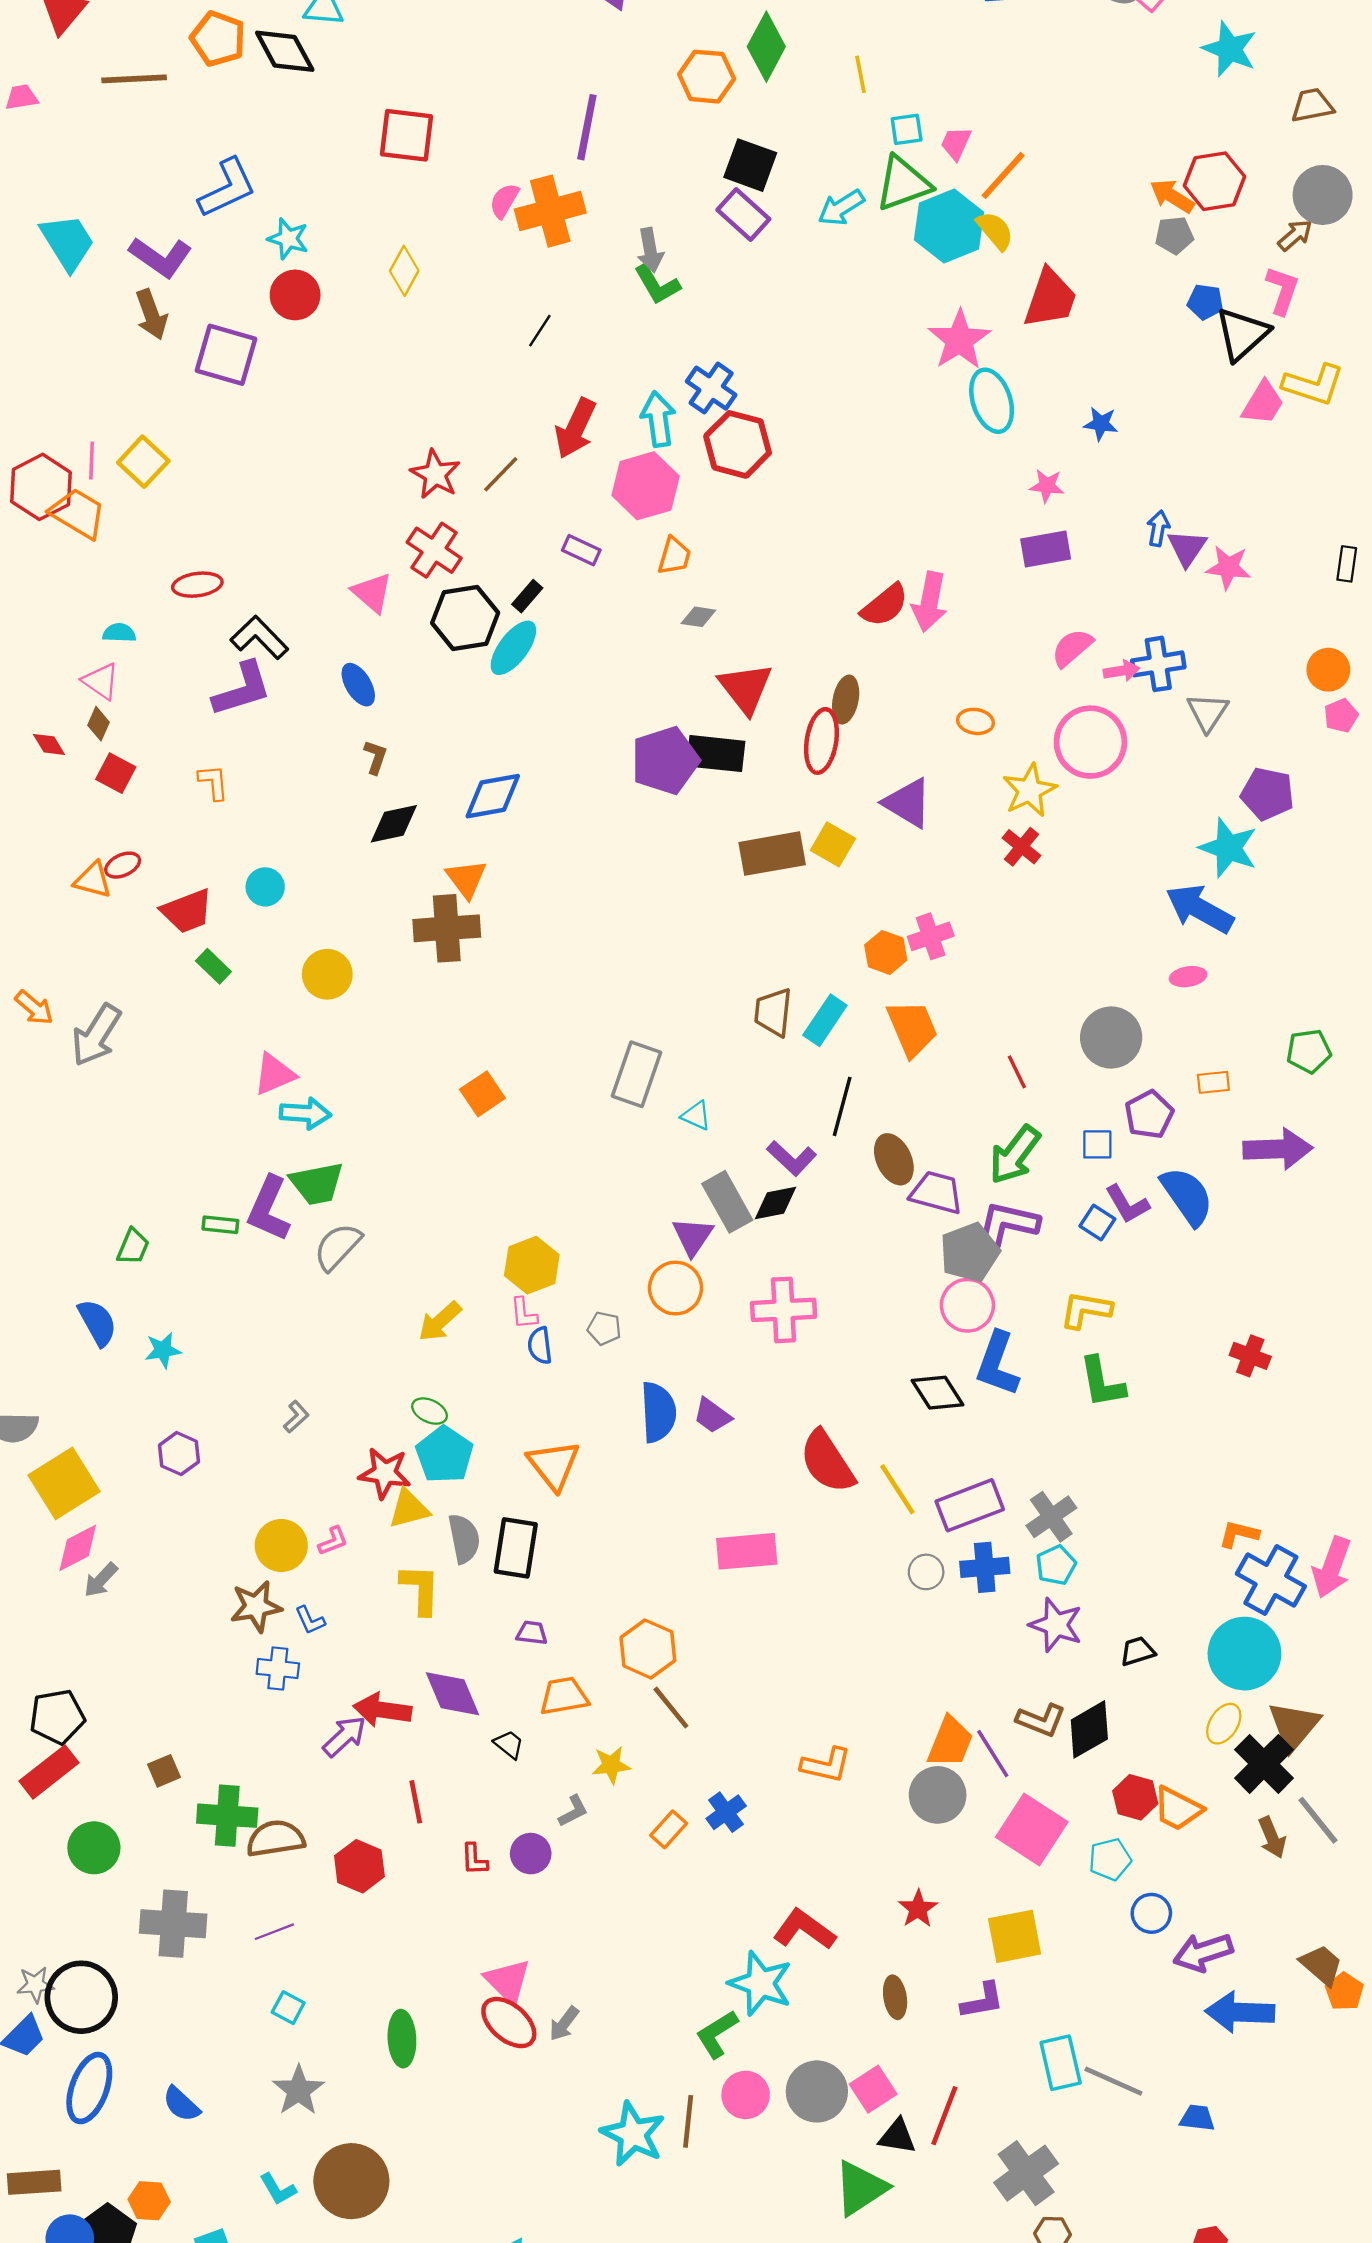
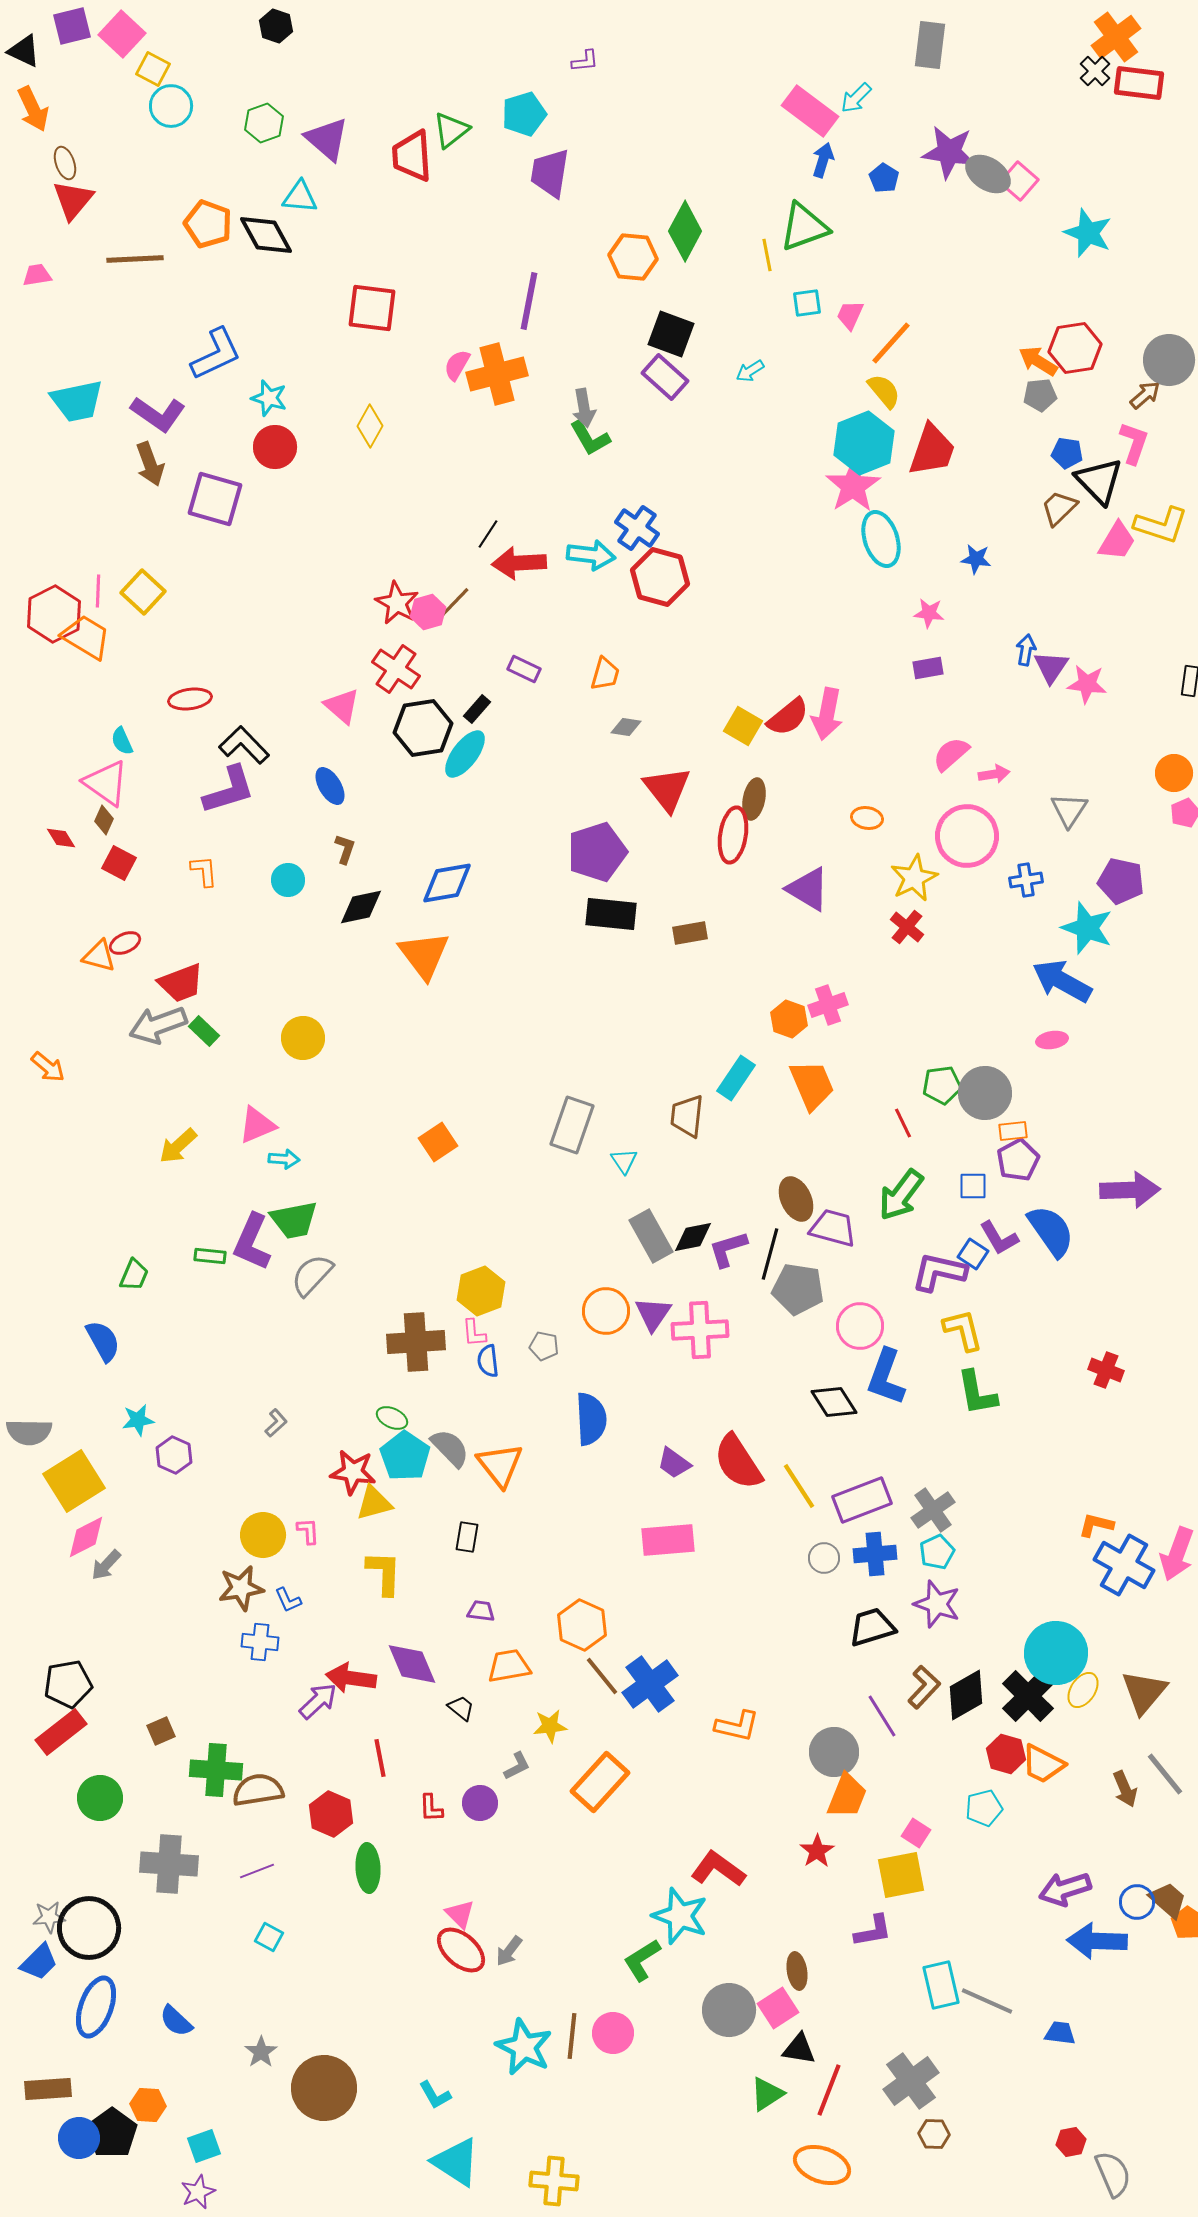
brown trapezoid: (1312, 105) -> (1059, 508), moved, turned -33
green triangle: (903, 183) -> (804, 227), moved
cyan arrow: (841, 208) -> (750, 371), size x0.7
cyan hexagon: (949, 226) -> (864, 443), moved
cyan trapezoid: (67, 242) -> (77, 401), turned 110
black line: (540, 331) -> (488, 534), moved
black triangle: (1242, 334) -> (1099, 481), turned -32
cyan arrow: (658, 419) -> (591, 555), turned 105
red arrow: (575, 428) -> (519, 563), turned 62
pink hexagon: (646, 486) -> (428, 612), moved, size x0.6
purple rectangle: (1046, 549) -> (928, 668), size x0.7
cyan semicircle: (119, 633) -> (122, 741), turned -116
blue cross: (1158, 664) -> (1026, 880), moved, size x0.7
pink triangle: (101, 681) -> (106, 783), size x1.4
black rectangle: (716, 754) -> (611, 914), moved
yellow square: (833, 844) -> (743, 726), moved
brown rectangle: (772, 854) -> (690, 933), size x0.6
orange triangle: (466, 879) -> (424, 955), size x1.4
cyan circle: (265, 887) -> (288, 880), moved
brown cross: (447, 928) -> (416, 1342), moved
brown trapezoid: (773, 1012) -> (687, 1116), moved
gray arrow: (96, 1035) -> (158, 1025), moved, turned 38
green pentagon: (1309, 1051) -> (942, 1085), moved
orange rectangle: (1213, 1082) -> (1013, 1131), moved
black line: (842, 1106) -> (770, 1254), moved
cyan arrow: (305, 1113) -> (284, 1159), size x0.7
cyan triangle: (696, 1116) -> (624, 1161), turned 32
purple L-shape: (792, 1158) -> (728, 1249), moved, turned 120
purple L-shape: (1008, 1224) -> (939, 1272), moved
purple triangle: (693, 1236) -> (653, 1314), moved
gray pentagon: (970, 1252) -> (798, 1289), moved, turned 30
yellow L-shape: (1086, 1310) -> (963, 1330), turned 66
yellow arrow: (440, 1321) -> (178, 1146), moved
cyan star: (163, 1350) -> (138, 1420), moved
purple trapezoid: (712, 1416) -> (674, 1463), moved
gray semicircle: (464, 1539) -> (450, 1448), moved, turned -33
pink L-shape: (333, 1541) -> (308, 1531), turned -72
black rectangle: (516, 1548) -> (467, 1537), size x0.6
black trapezoid: (1138, 1651) -> (872, 1627), moved, size x1.5
cyan circle: (1244, 1654) -> (1056, 1653), moved
brown L-shape: (1041, 1720) -> (924, 1687), turned -69
orange trapezoid: (950, 1742) -> (847, 1796), moved
black cross: (1264, 1764) -> (1028, 1696), moved
blue cross: (726, 1812) -> (650, 1684), moved, size x1.6
orange rectangle: (669, 1829) -> (600, 1782), size x1.8
pink square: (1032, 1829) -> (916, 1833), moved, size x0.5
blue circle: (1151, 1913) -> (1137, 1902), moved
pink triangle: (508, 1981) -> (460, 1914), size x0.7
brown ellipse: (895, 1997) -> (797, 1971), moved
green ellipse: (402, 2039) -> (368, 1868), moved
gray star: (298, 2090) -> (261, 2052), moved, size x0.7
pink circle: (746, 2095) -> (613, 2033), moved
red line: (944, 2116) -> (829, 2090), moved
brown line: (688, 2121) -> (572, 2036), moved
cyan star: (633, 2134) -> (524, 2047), moved
green triangle: (861, 2188) -> (767, 2094), size x0.7
cyan L-shape: (278, 2189) -> (435, 2095), moved

